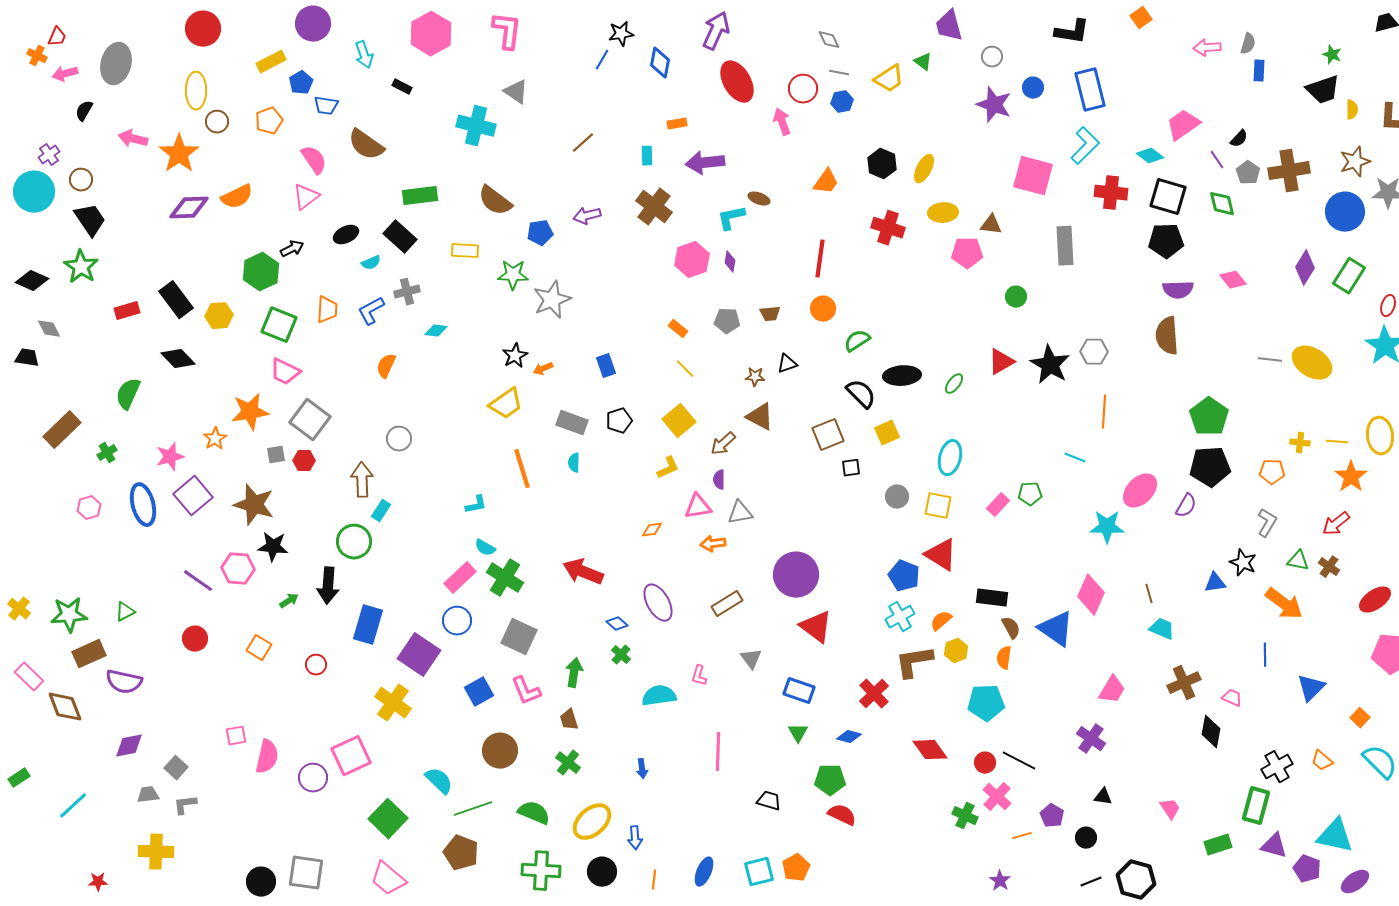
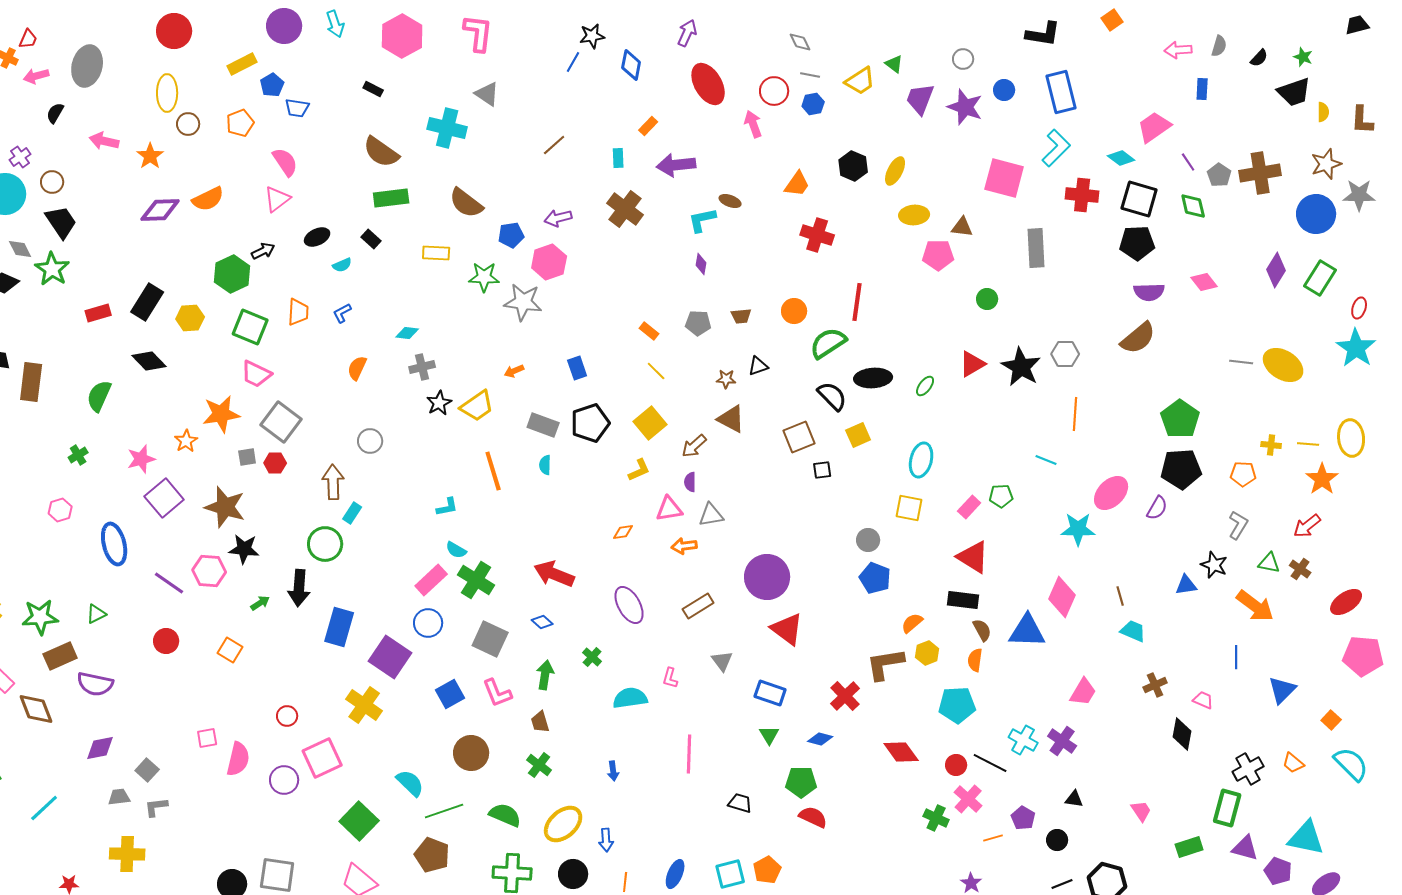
purple trapezoid: (949, 26) -> (920, 99), moved, turned 36
purple arrow: (716, 31) -> (687, 33), size x0.7
cyan arrow: (364, 55) -> (335, 24), moved
blue rectangle: (1259, 71) -> (1202, 89), moved
orange rectangle: (677, 124) -> (648, 126), turned -36
black semicircle: (1239, 139) -> (1259, 58), moved
brown semicircle: (366, 145) -> (381, 152), moved
orange star: (179, 154) -> (150, 156), size x0.7
red cross: (888, 228) -> (817, 235), moved
black rectangle: (400, 237) -> (371, 239), size x0.6
red line: (820, 259) -> (857, 302), moved
pink hexagon: (692, 260) -> (549, 262), moved
gray cross: (407, 292) -> (422, 367), moved
black rectangle: (176, 300) -> (147, 302), turned 69
gray star: (552, 300) -> (523, 302), turned 30
blue L-shape: (371, 311) -> (342, 313), size x0.7
gray diamond: (49, 329) -> (20, 249), moved
brown semicircle: (1167, 336) -> (1138, 338), turned -126
green semicircle: (857, 341) -> (828, 343), size x1.4
black star: (515, 356) -> (439, 403), moved
black pentagon: (619, 421) -> (590, 423), size x1.5
brown rectangle: (62, 430) -> (31, 382), moved, turned -39
gray circle: (897, 497) -> (868, 540), moved
blue ellipse: (143, 505) -> (114, 544), moved
red triangle: (941, 555) -> (973, 557), moved
cyan cross: (900, 617) -> (1023, 740), moved, turned -32
blue diamond: (617, 624) -> (542, 622), moved
blue triangle: (1056, 629) -> (1027, 631), turned -33
red circle: (316, 665) -> (287, 716), moved
brown cross: (1184, 683) -> (1155, 685), size x0.7

